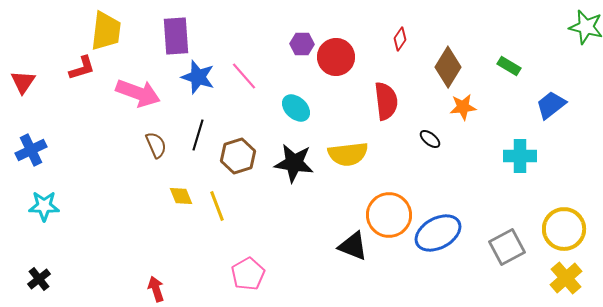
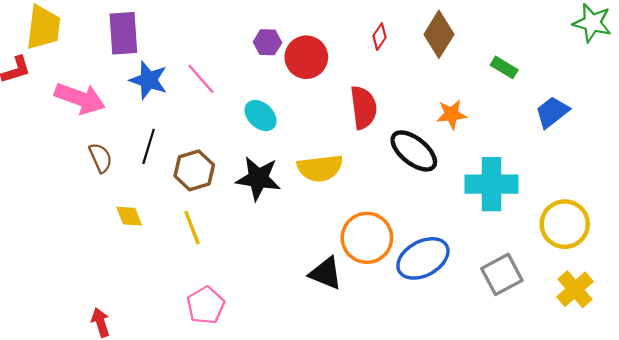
brown diamond: (448, 67) -> (439, 34), moved
black ellipse: (430, 139) -> (414, 151), size x2.0
cyan cross: (520, 156) -> (492, 184), moved, size x1.4
yellow line: (217, 206) -> (192, 228), moved
yellow circle: (564, 229) -> (565, 224), moved
yellow cross: (566, 278) -> (575, 289), moved

